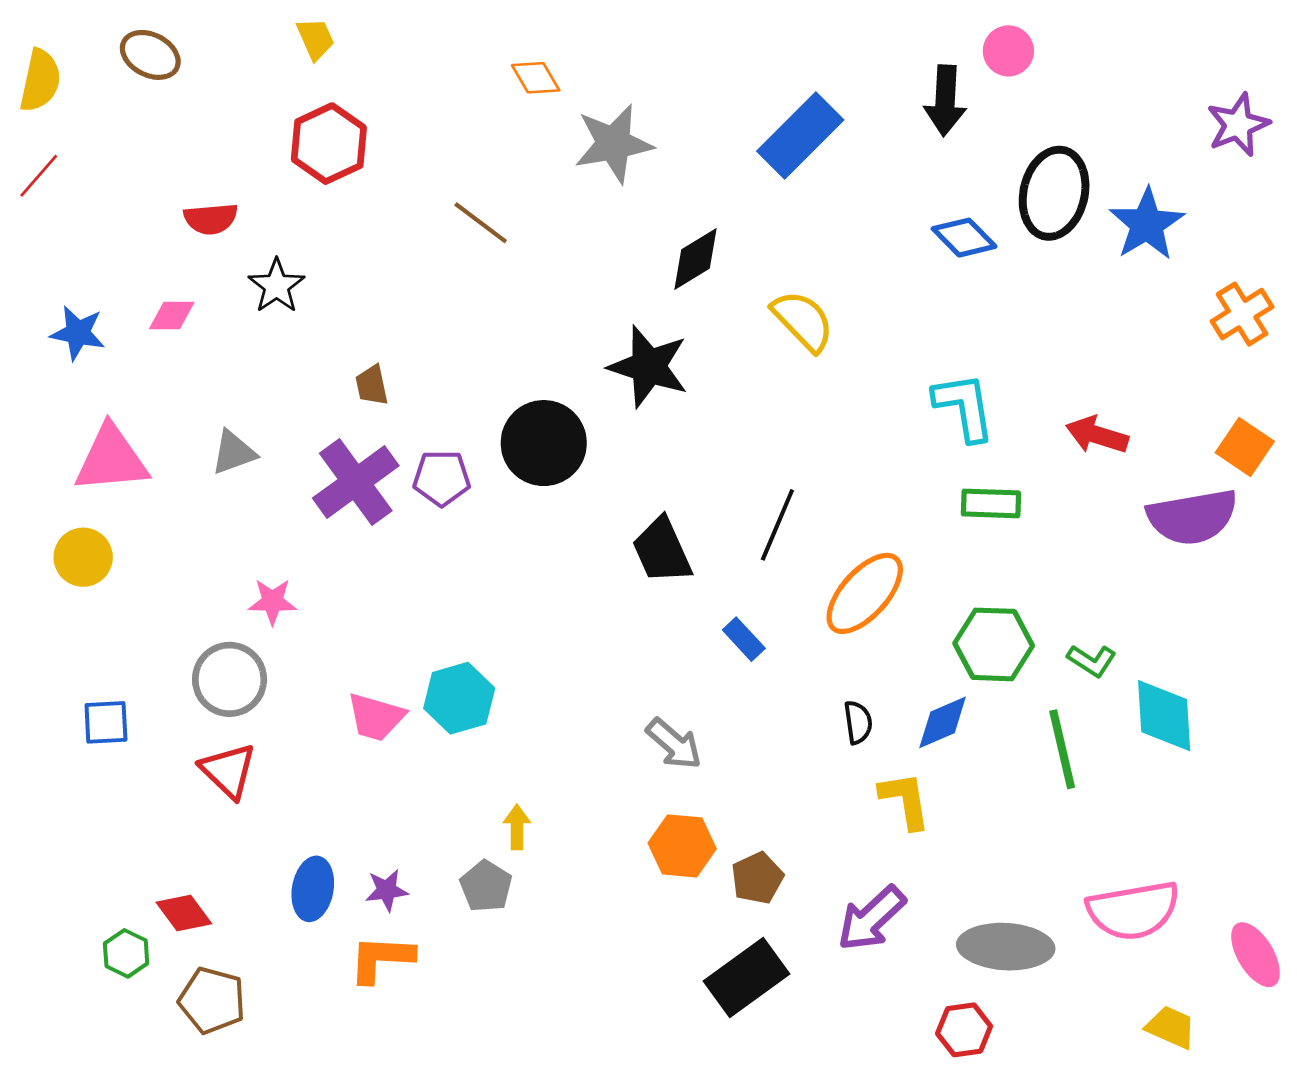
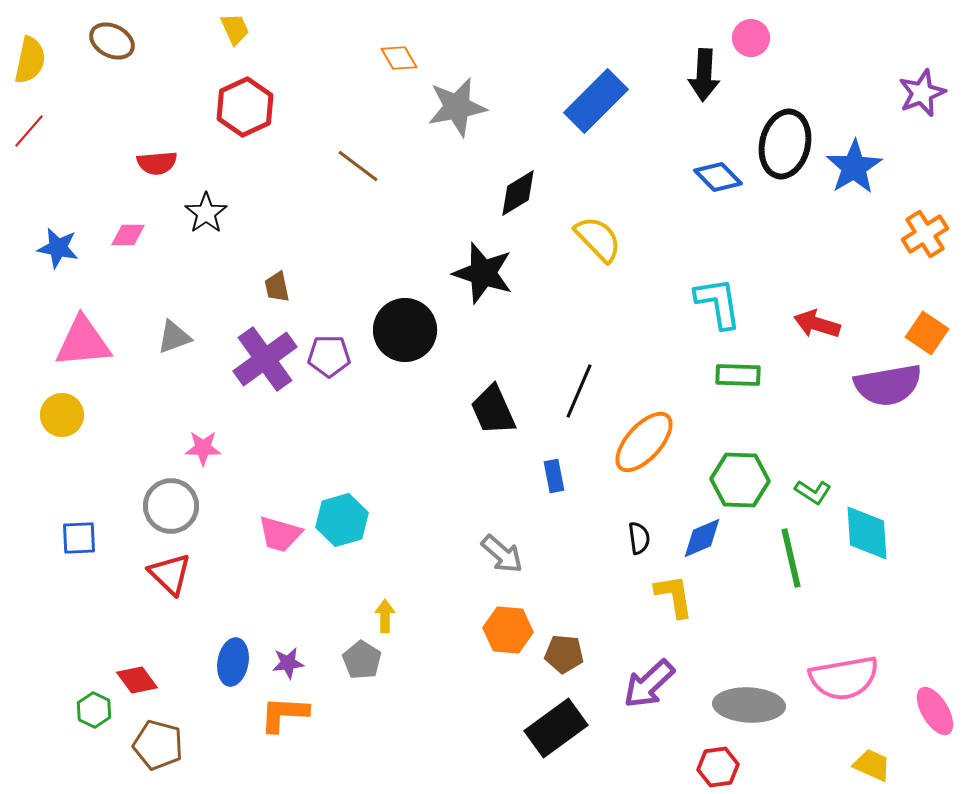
blue rectangle: (744, 639) -> (554, 476), turned 32
brown pentagon: (757, 878) -> (564, 654), turned 30

